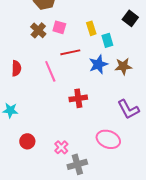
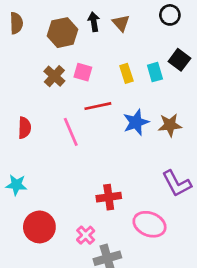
cyan rectangle: (107, 40) -> (155, 72), moved
red cross: (78, 98) -> (109, 197), moved
red circle: (27, 141) -> (39, 227), size x1.5

